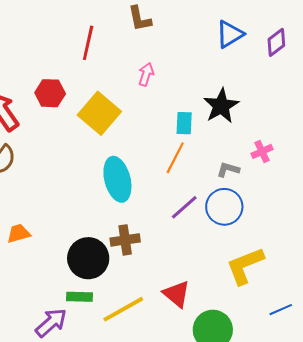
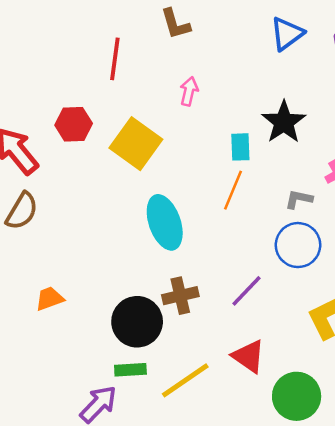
purple line: (184, 207) -> (246, 291), moved

